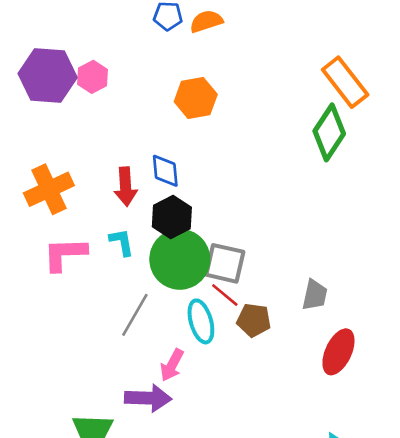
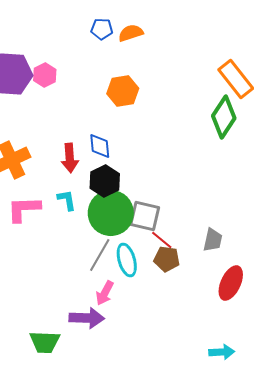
red line: (225, 295) -> (162, 240), moved
gray line: (135, 315) -> (100, 255), moved

